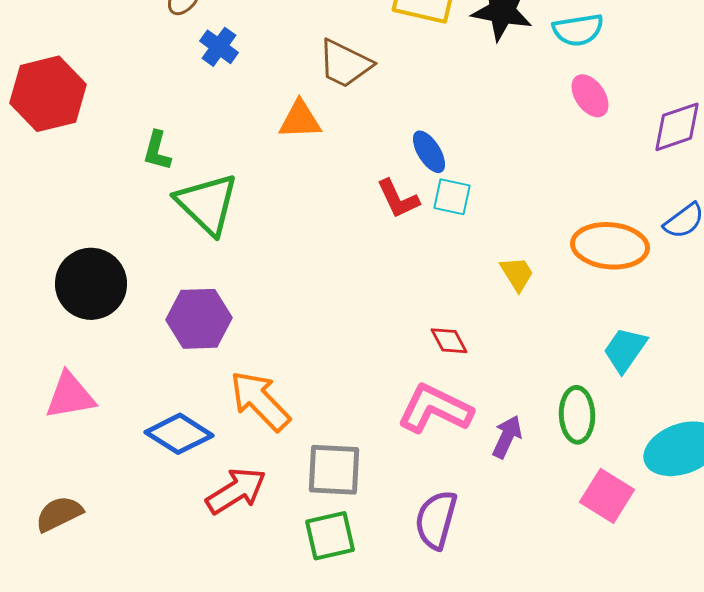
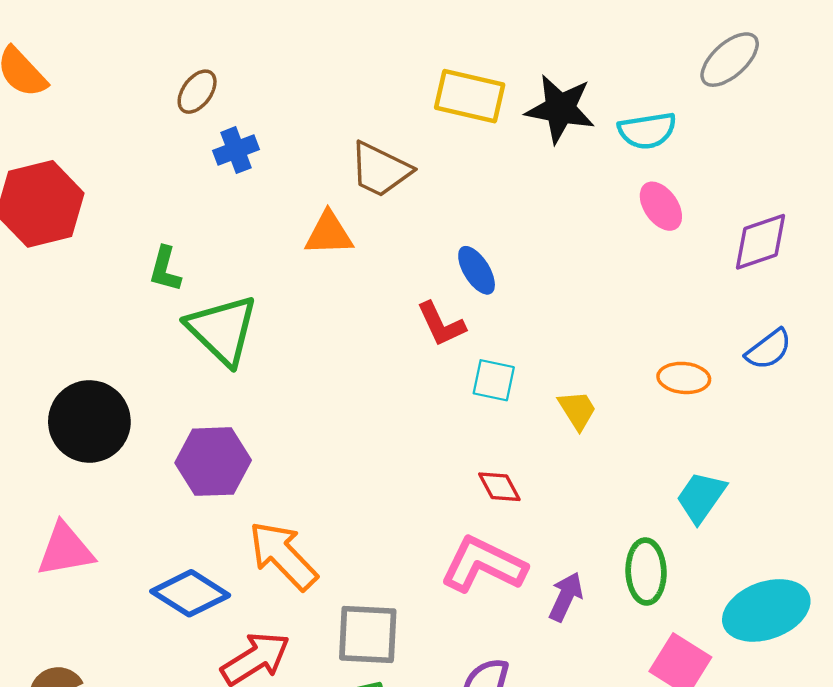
blue cross: (219, 47) -> (236, 150), turned 33
cyan square: (452, 197) -> (494, 380), moved
orange ellipse: (610, 246) -> (684, 378), size x0.6

